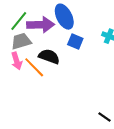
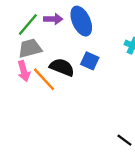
purple arrow: (41, 25) -> (53, 19), moved, size x0.6
blue square: (75, 41) -> (90, 61), moved

